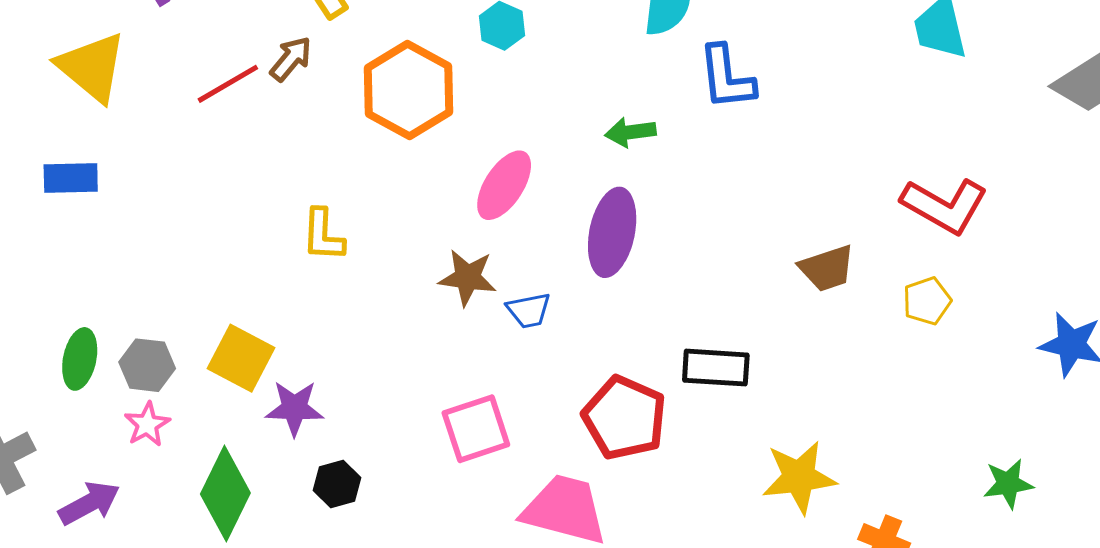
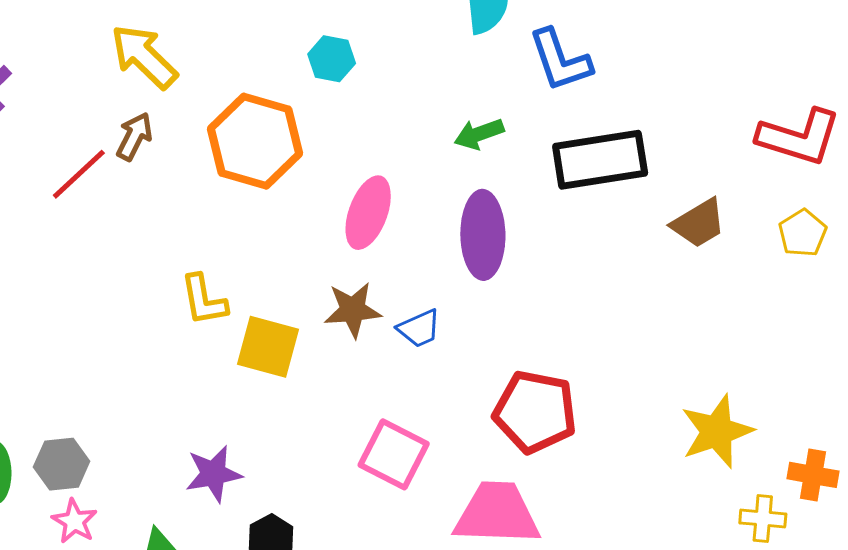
yellow square: (241, 358) -> (268, 347), moved
black rectangle: (716, 368) -> (600, 160), moved, size x1.4
pink square: (476, 429) -> (394, 454), turned -32

